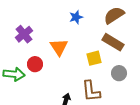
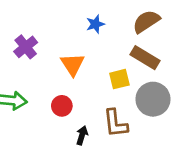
red circle: (35, 64) -> (62, 106), moved
gray circle: (119, 73) -> (153, 99), size x1.6

